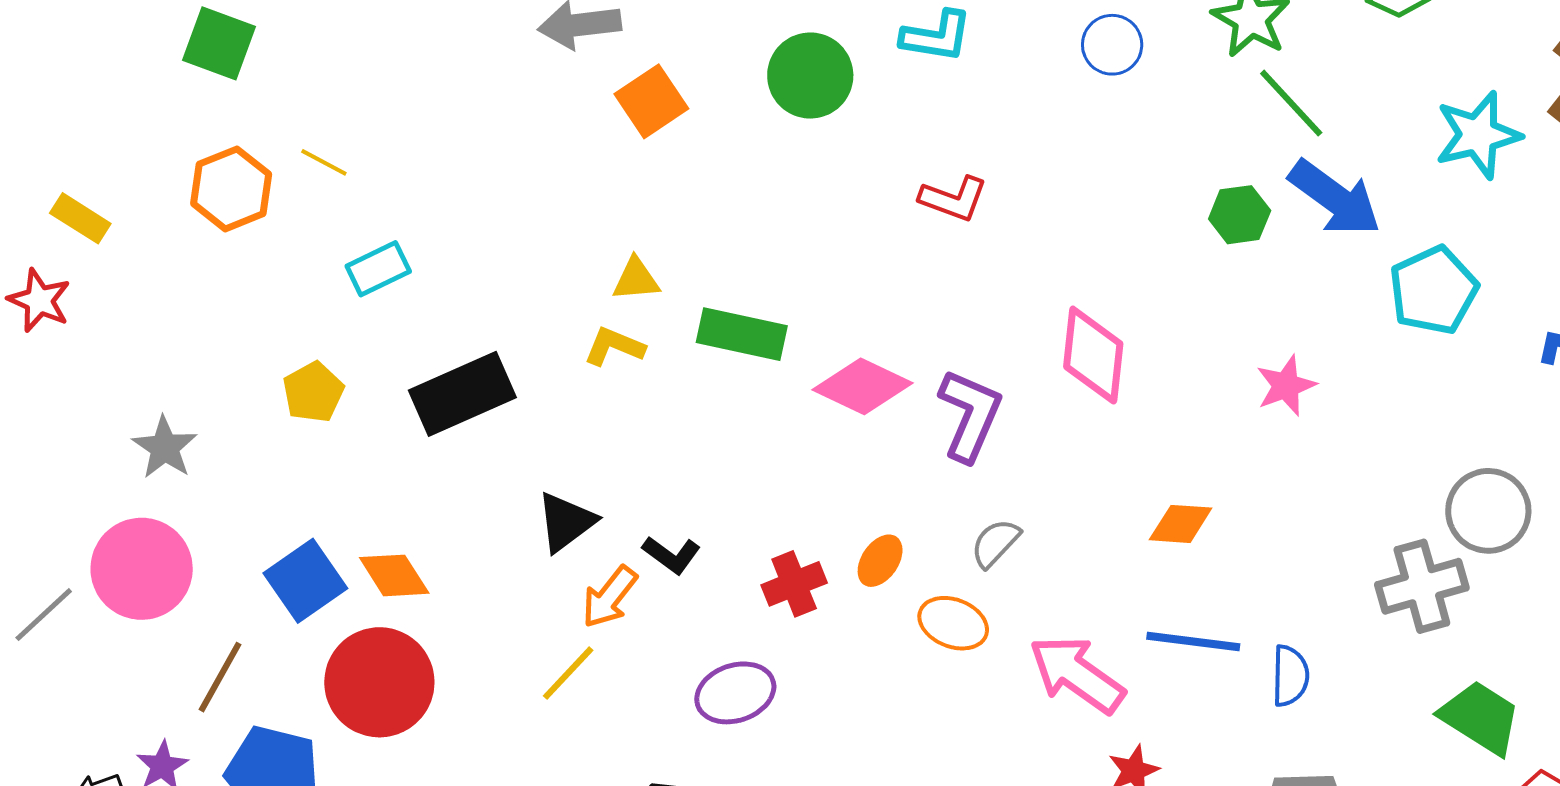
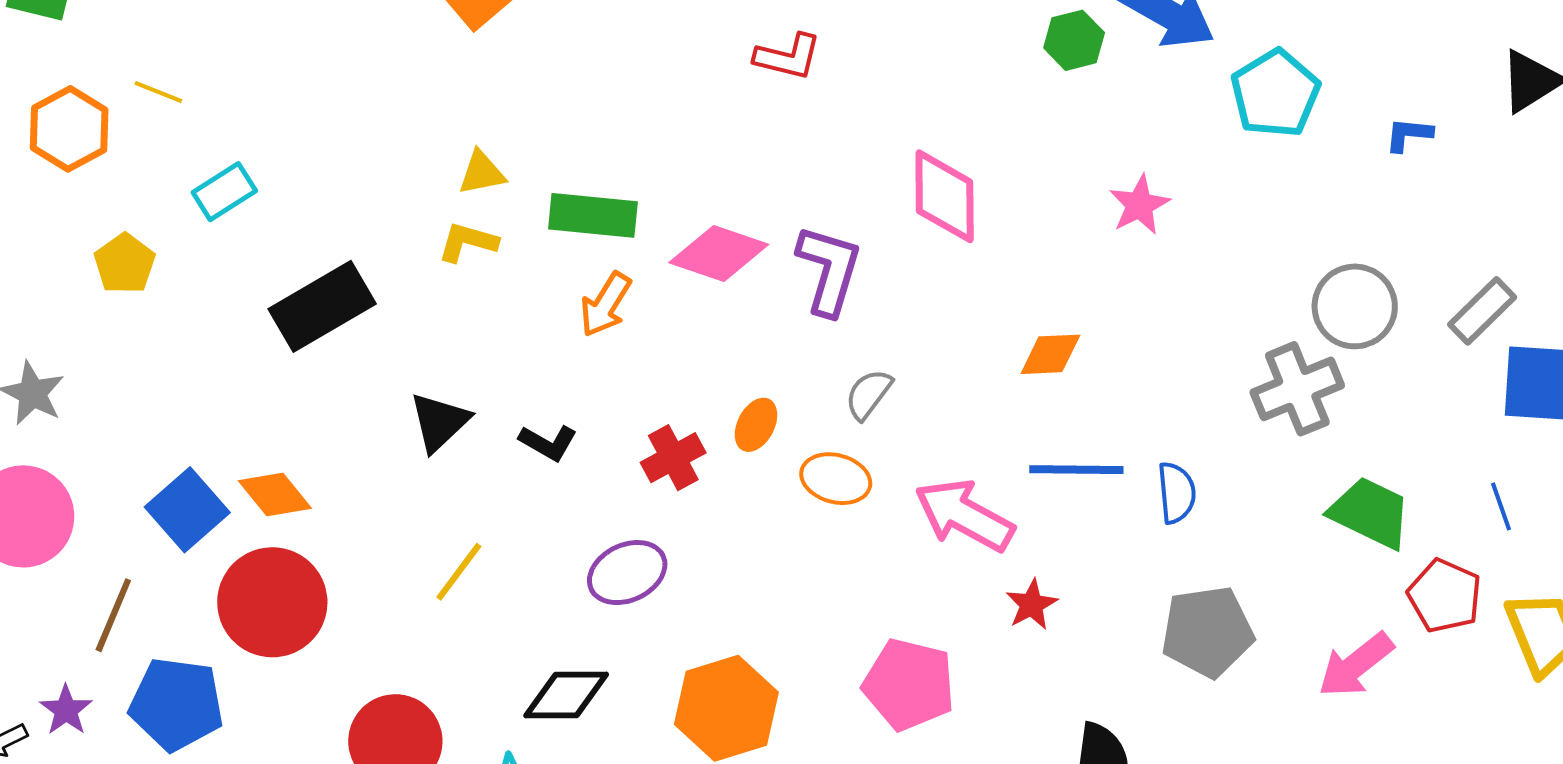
yellow pentagon: (313, 392) -> (125, 264), moved
orange arrow: (609, 597) -> (606, 305), moved

